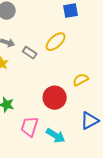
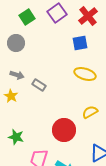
yellow ellipse: (56, 42) -> (85, 74), moved, turned 60

